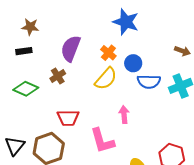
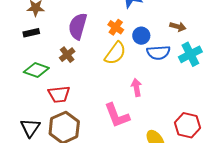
brown arrow: (182, 51) -> (178, 27), moved
red trapezoid: (68, 118) -> (59, 94), moved

